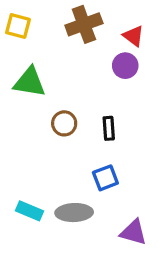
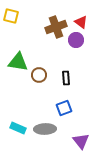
brown cross: (84, 24) -> (56, 27), moved
green triangle: (30, 82) -> (18, 62), moved
purple triangle: (133, 232) -> (81, 141), turned 36

